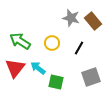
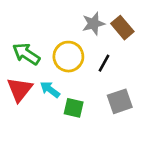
gray star: (71, 18) -> (93, 24), turned -30
yellow circle: (52, 43) -> (68, 57), size x1.5

